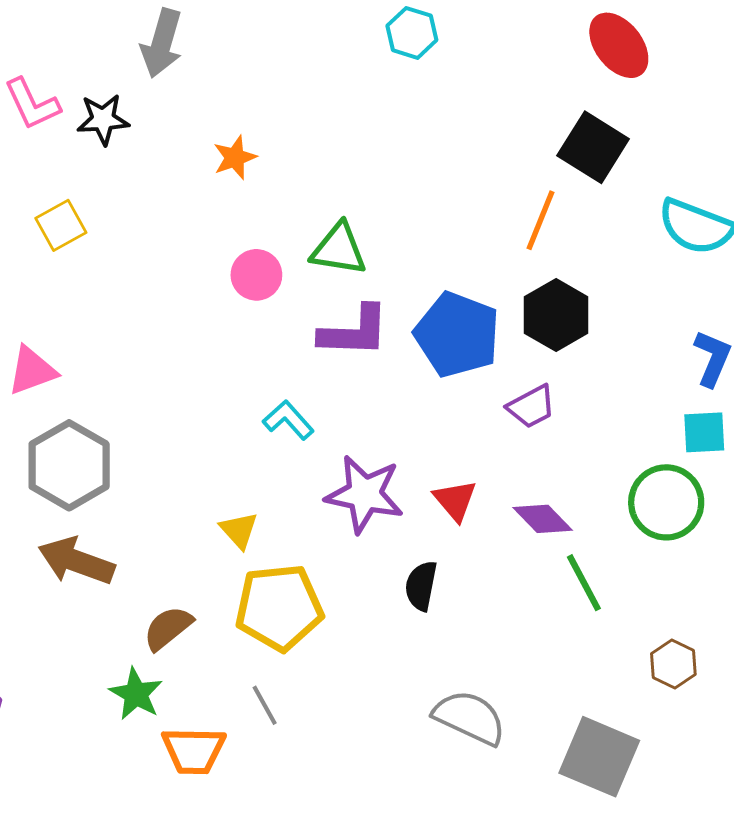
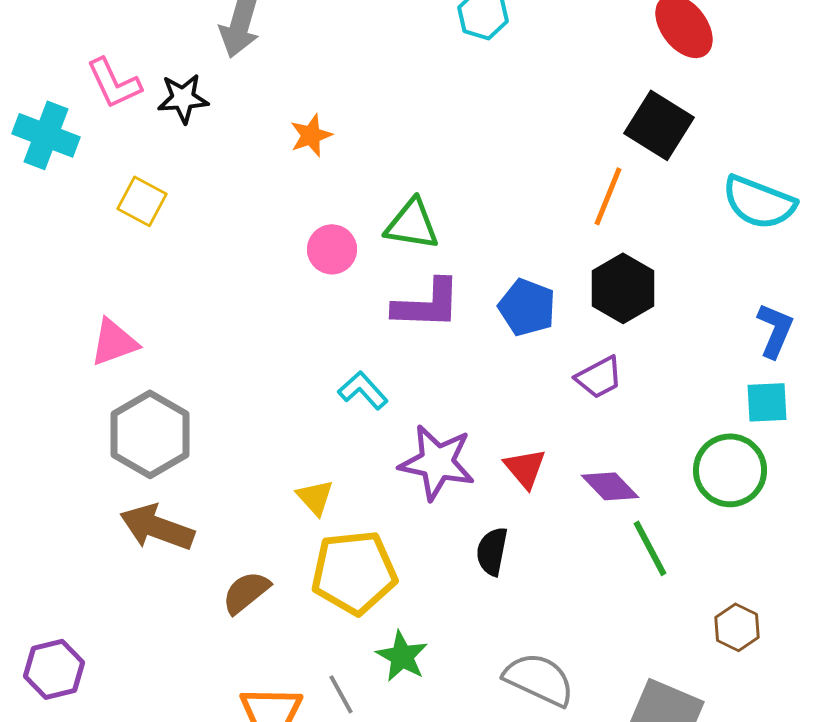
yellow square: (61, 225) -> (142, 201), turned -33
blue pentagon: (457, 335) -> (527, 307), size x0.7
green star: (136, 694) -> (402, 656), moved
gray line: (265, 705) -> (341, 694), moved

